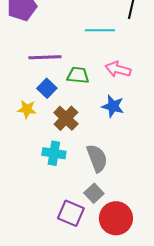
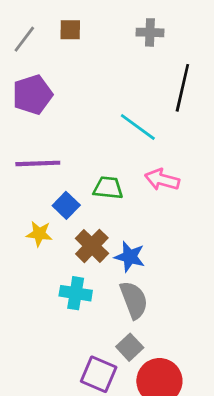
cyan line: (100, 30) -> (138, 127), turned 36
purple line: (45, 57) -> (38, 163), moved
blue star: (113, 106) -> (130, 257), moved

